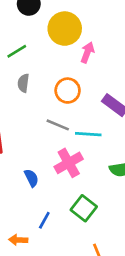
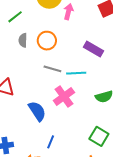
orange circle: (68, 91) -> (47, 41), moved
blue semicircle: (31, 178) -> (37, 111), size x1.5
green square: (84, 208) -> (99, 136), moved

